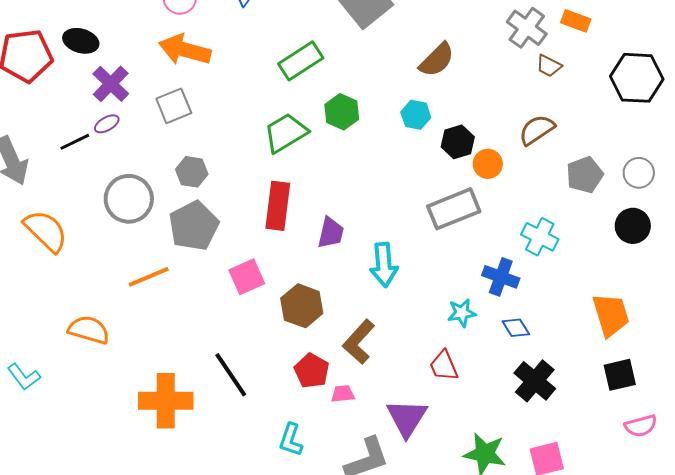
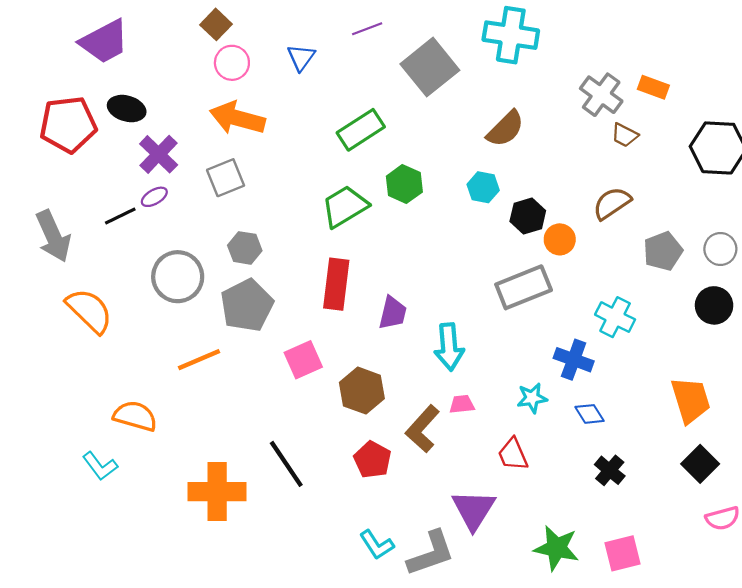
black square: (620, 375) -> (700, 464), turned -32
cyan L-shape: (24, 377) -> (100, 466), moved
black cross: (535, 381) -> (610, 470), size x0.7
pink trapezoid: (343, 394) -> (462, 404), moved
cyan L-shape: (291, 440) -> (377, 545), moved, turned -52

